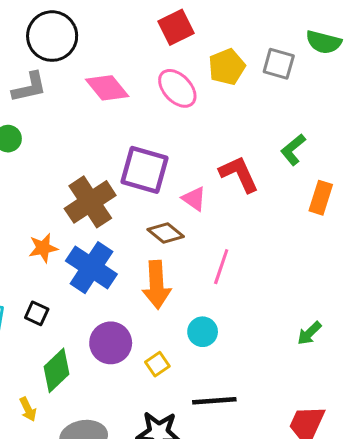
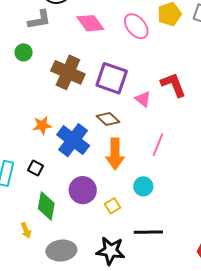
brown cross: (90, 202) -> (68, 72), moved, turned -36
brown diamond: (166, 233) -> (108, 119), moved
green diamond: (56, 370) -> (46, 206), turned -40

